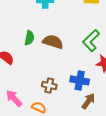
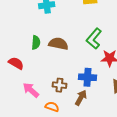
pink arrow: (14, 98) -> (31, 90), moved
brown arrow: (88, 101) -> (81, 98), moved

